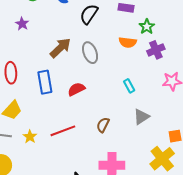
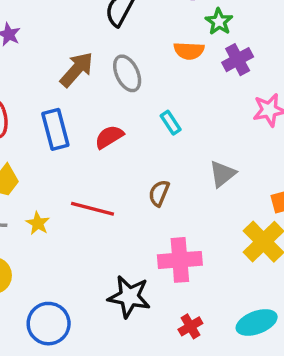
cyan rectangle: (129, 86) -> (171, 123), moved
red line: (63, 131) -> (92, 209), turned 40

